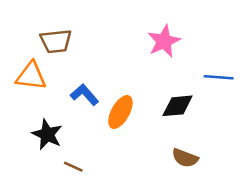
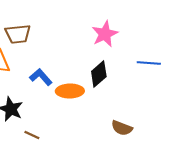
black diamond: (178, 106) -> (99, 74), moved, turned -36
orange ellipse: (120, 112) -> (70, 91), turned 60

